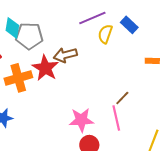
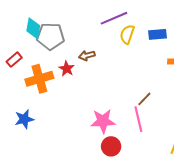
blue rectangle: (129, 25) -> (158, 34), moved, turned -48
brown arrow: (65, 55) -> (87, 56), size x0.7
red star: (45, 68) -> (67, 69), size x0.6

